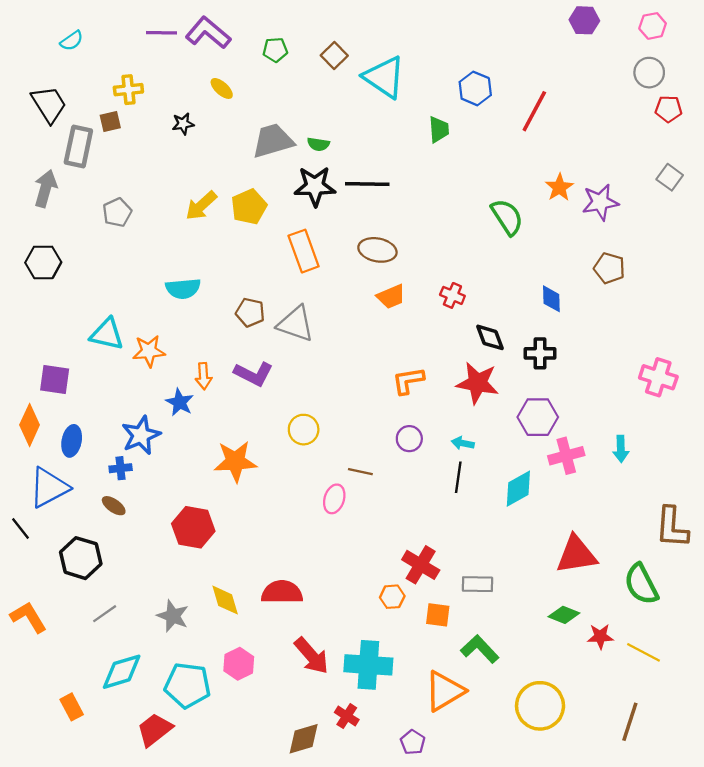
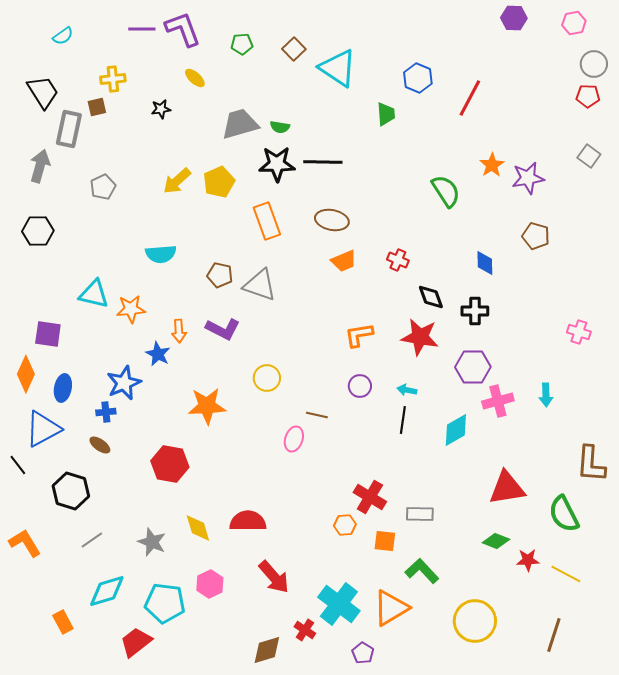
purple L-shape: (208, 33) -> (183, 29), turned 30
gray circle: (649, 73) -> (594, 64), moved
pink cross: (658, 377) -> (579, 332), size x0.7
cyan cross: (368, 665) -> (339, 604), moved, turned 33

